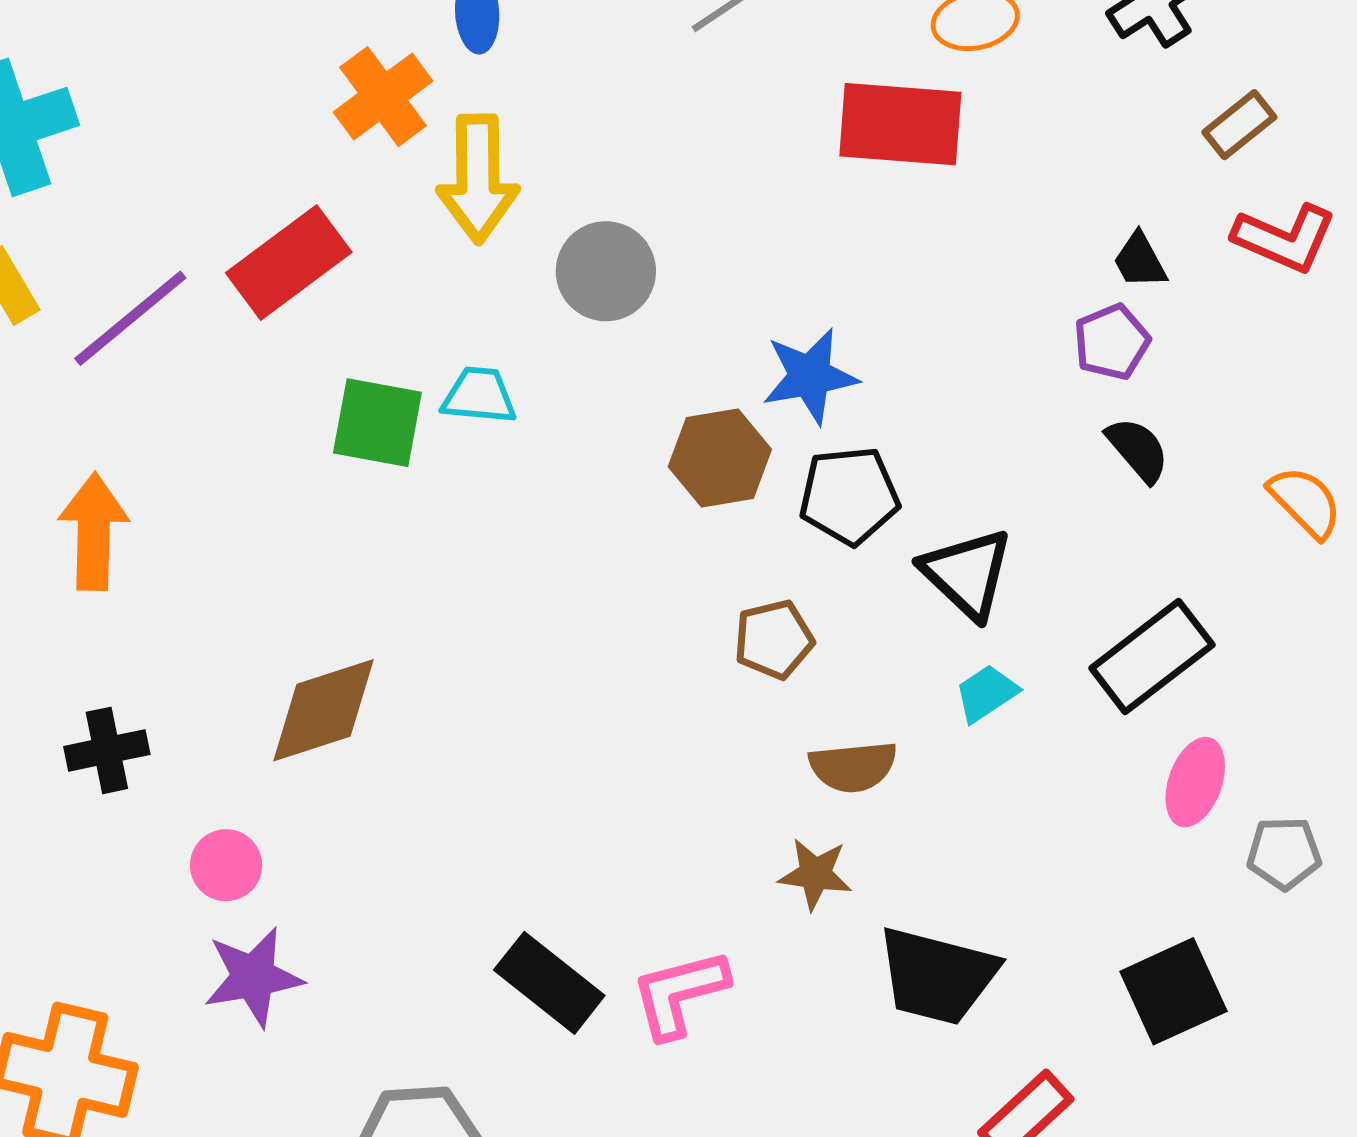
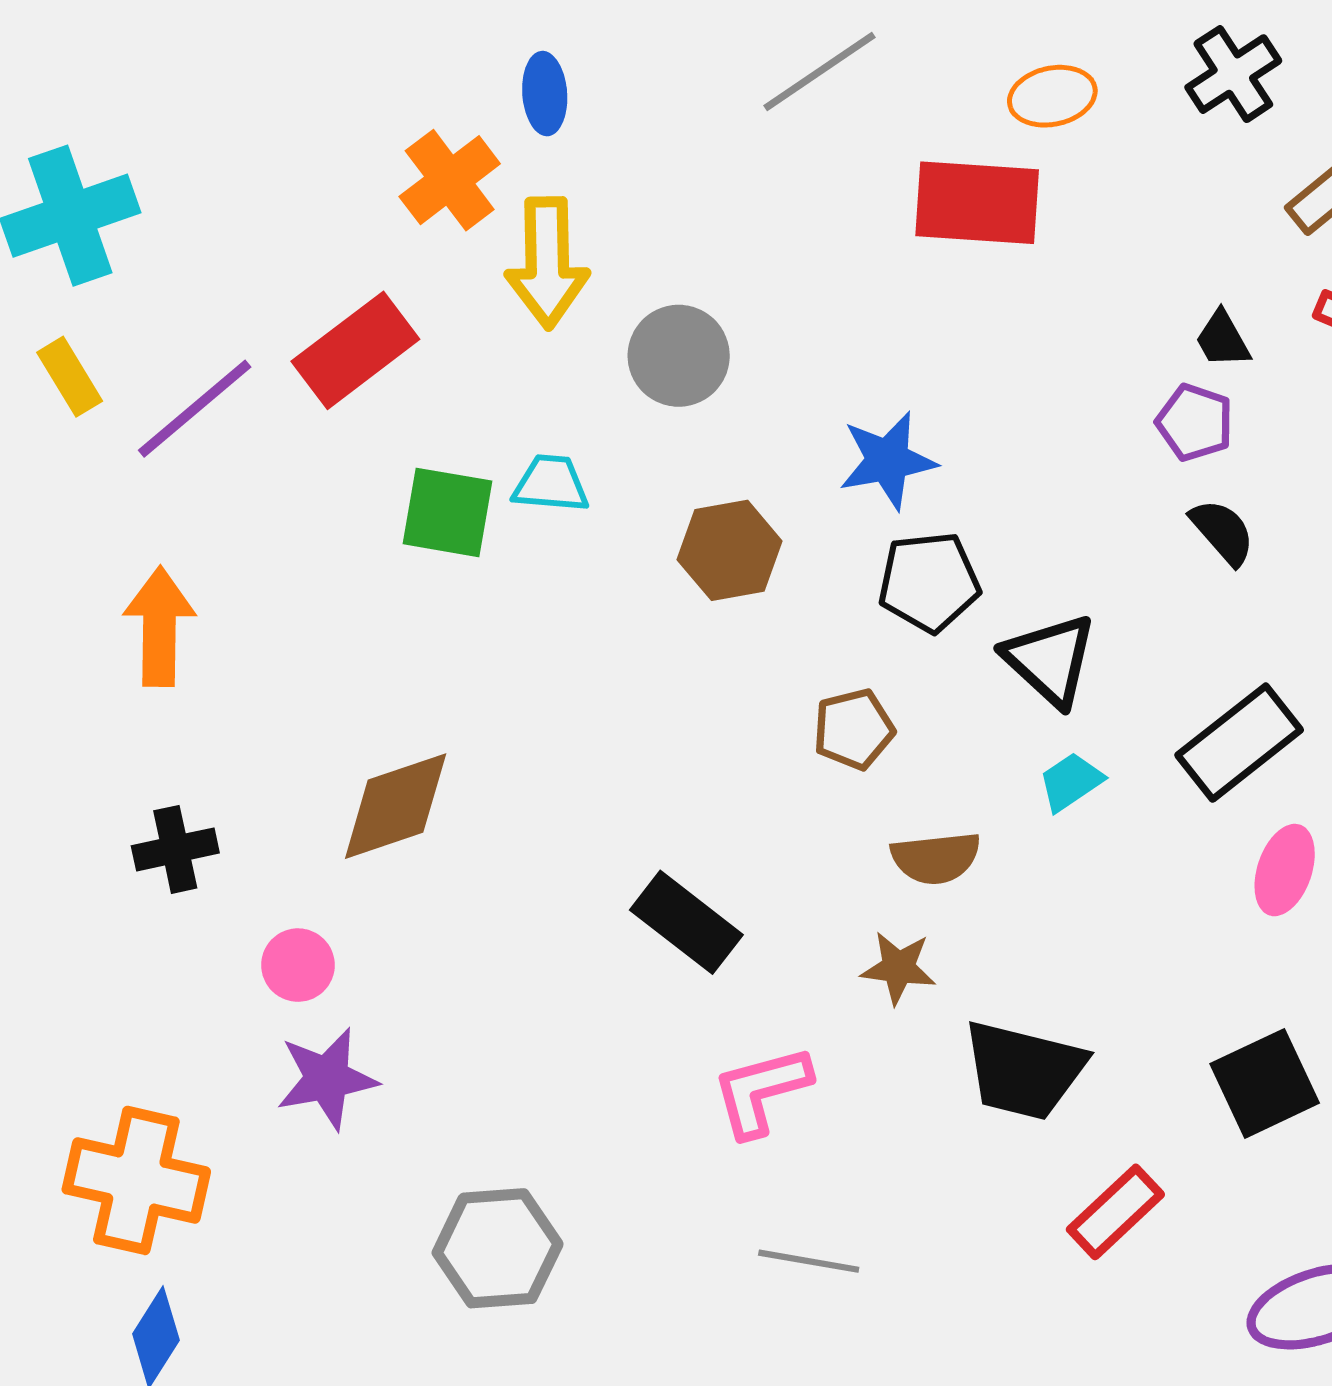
purple pentagon: (1112, 342) -> (1195, 422), turned -30
brown hexagon: (720, 458) -> (730, 550), moved
black rectangle: (549, 983) -> (686, 922), moved

